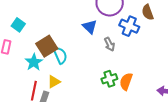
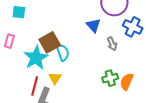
cyan square: (18, 25) -> (19, 12), moved, turned -32
cyan star: (34, 62) -> (36, 58), size x1.4
yellow triangle: (54, 82) -> (55, 78), turned -32

